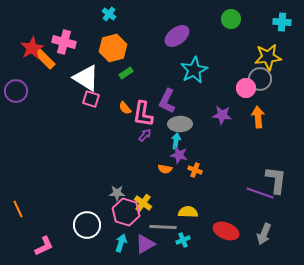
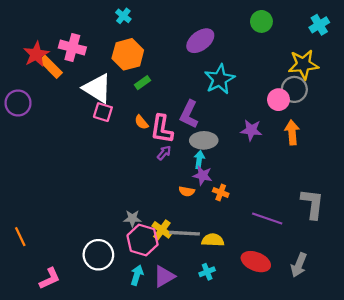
cyan cross: (282, 22) -> (319, 25), turned -36
purple line: (260, 193) -> (267, 219), moved
gray line: (163, 227) -> (184, 233), moved

